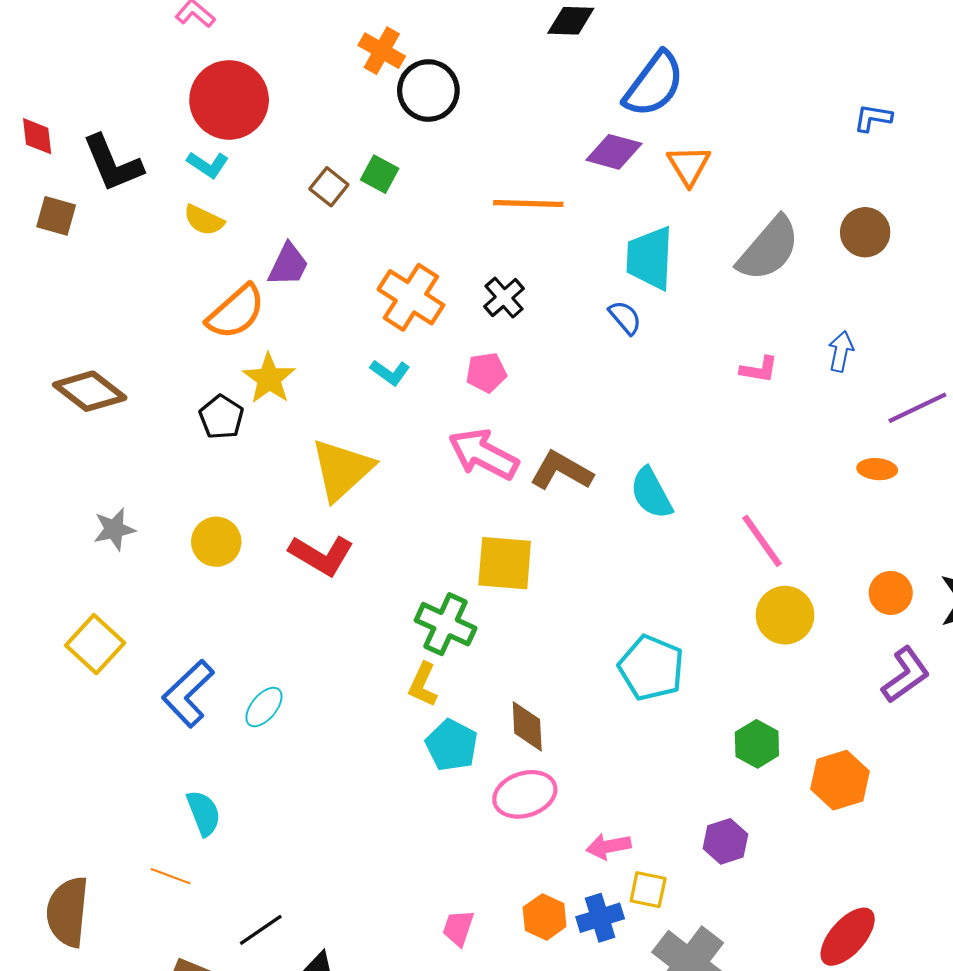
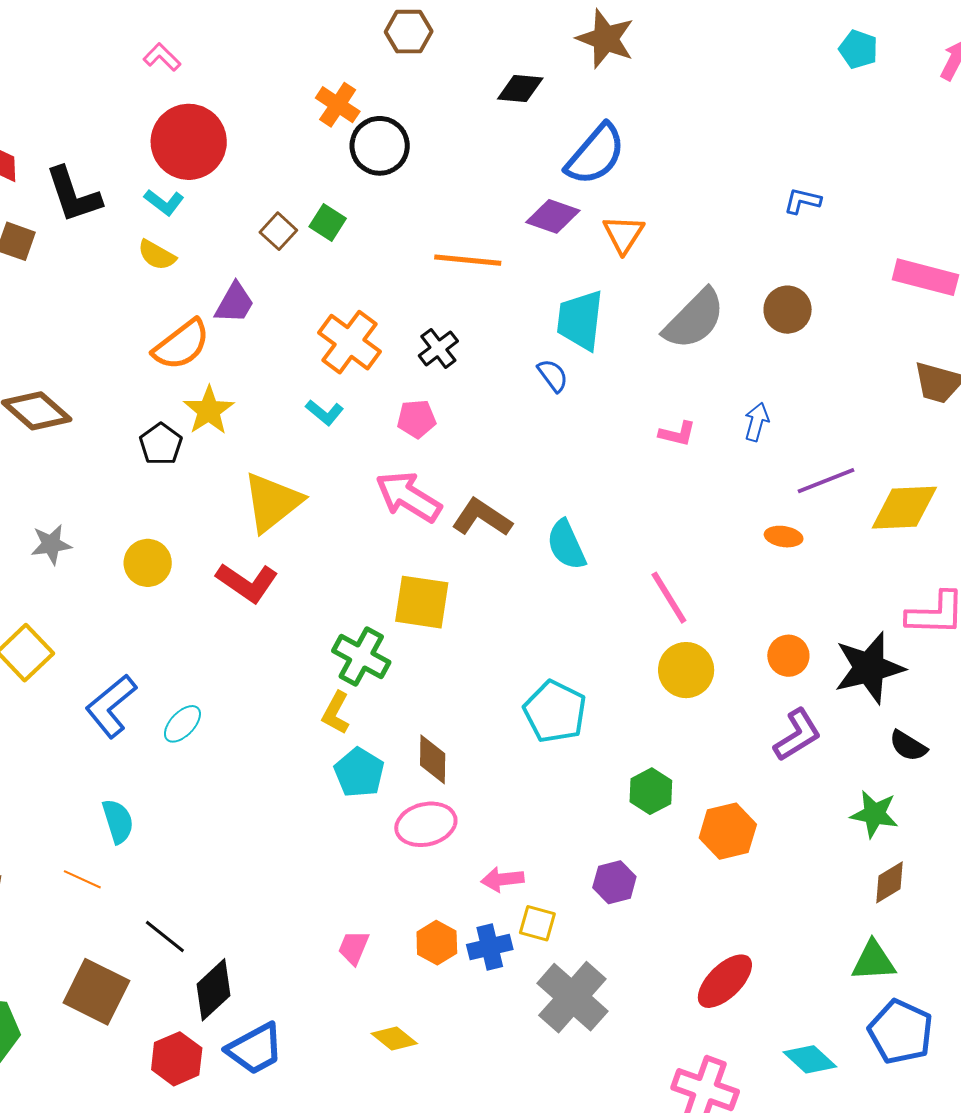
black line: (261, 930) -> (165, 936), turned 69

